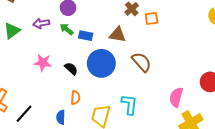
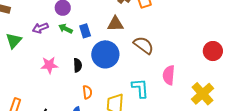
blue rectangle: (86, 36) -> (85, 31), turned 72
black semicircle: (71, 69) -> (78, 65), turned 56
pink semicircle: (176, 97) -> (169, 75), moved

